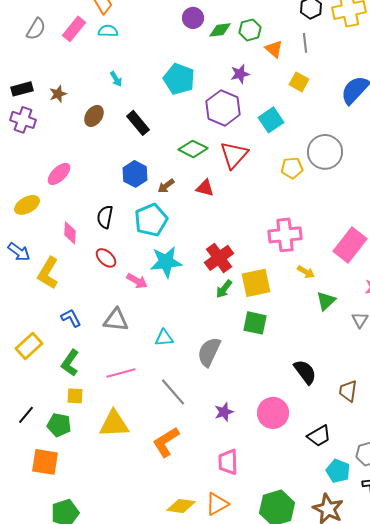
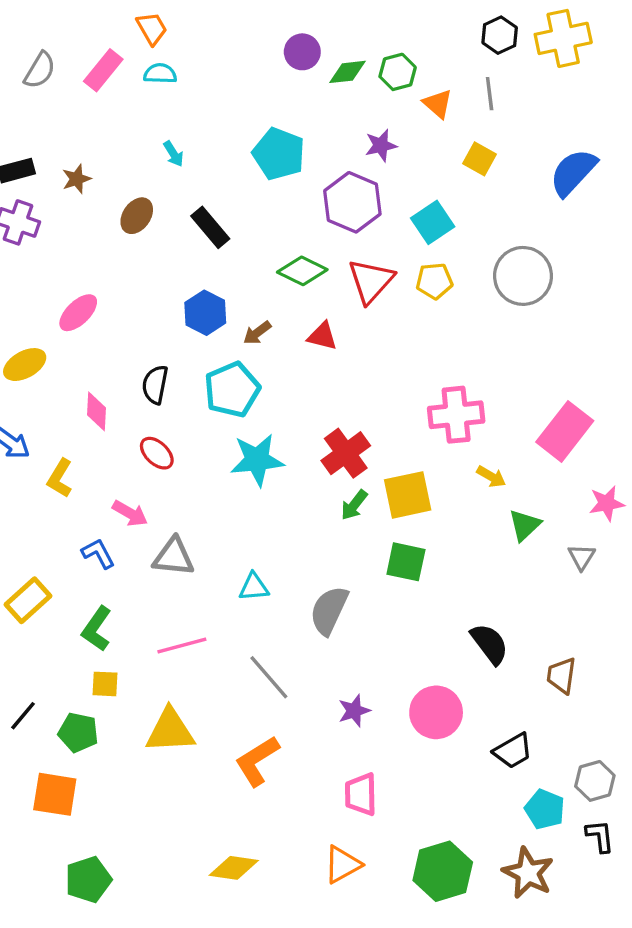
yellow pentagon: (292, 168) -> (434, 281), moved
yellow L-shape: (48, 273) -> (60, 478), size x0.7
pink arrow: (137, 281) -> (130, 513), moved
yellow diamond: (181, 506) -> (234, 868), moved

